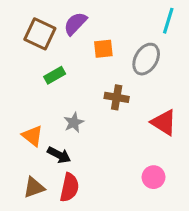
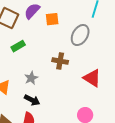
orange square: (103, 49) -> (52, 19), moved
black arrow: (59, 155) -> (32, 100), moved

